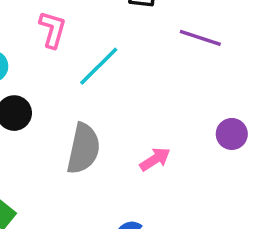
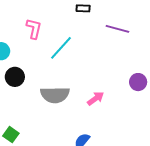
gray semicircle: (83, 149) -> (55, 95), turned 80

